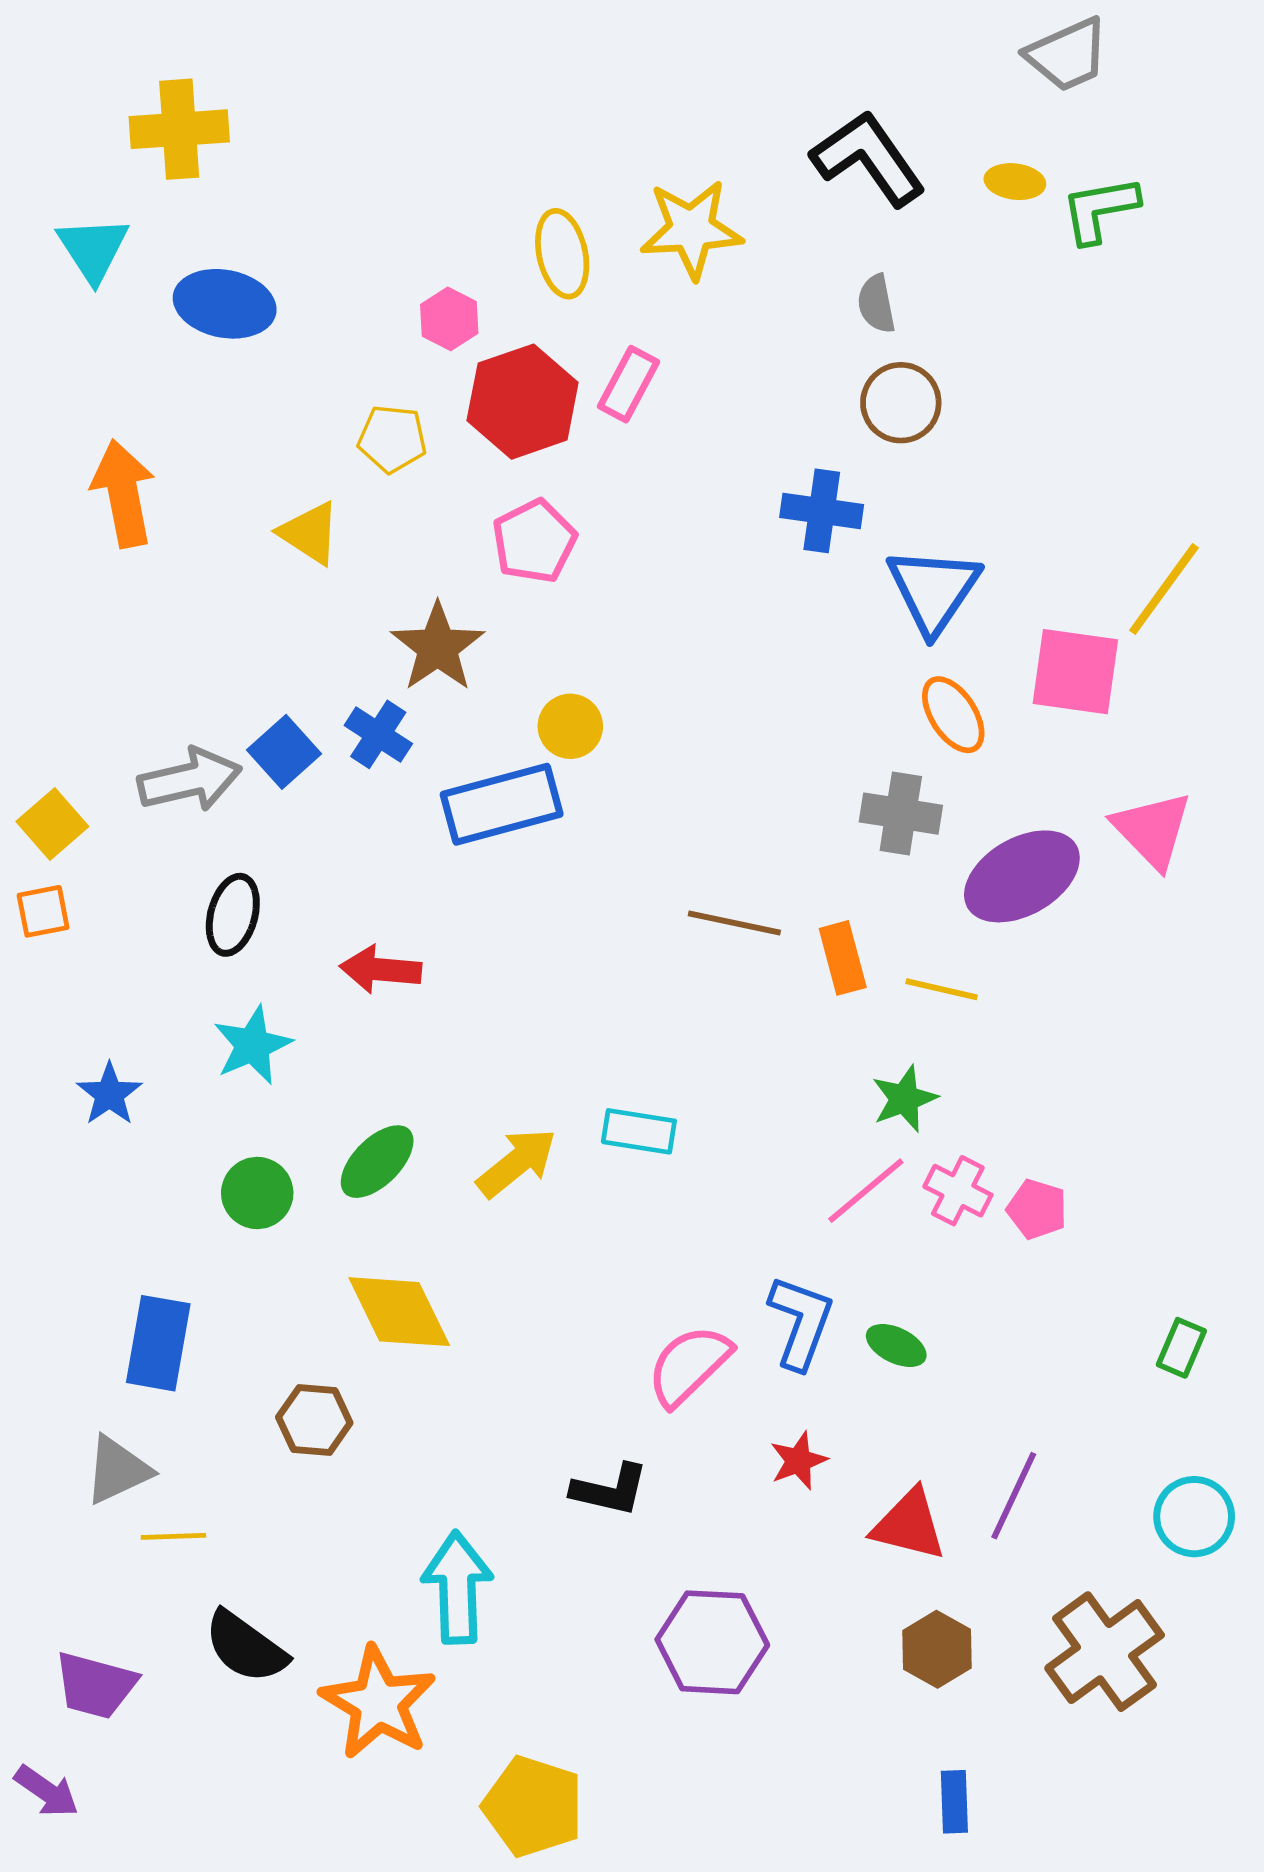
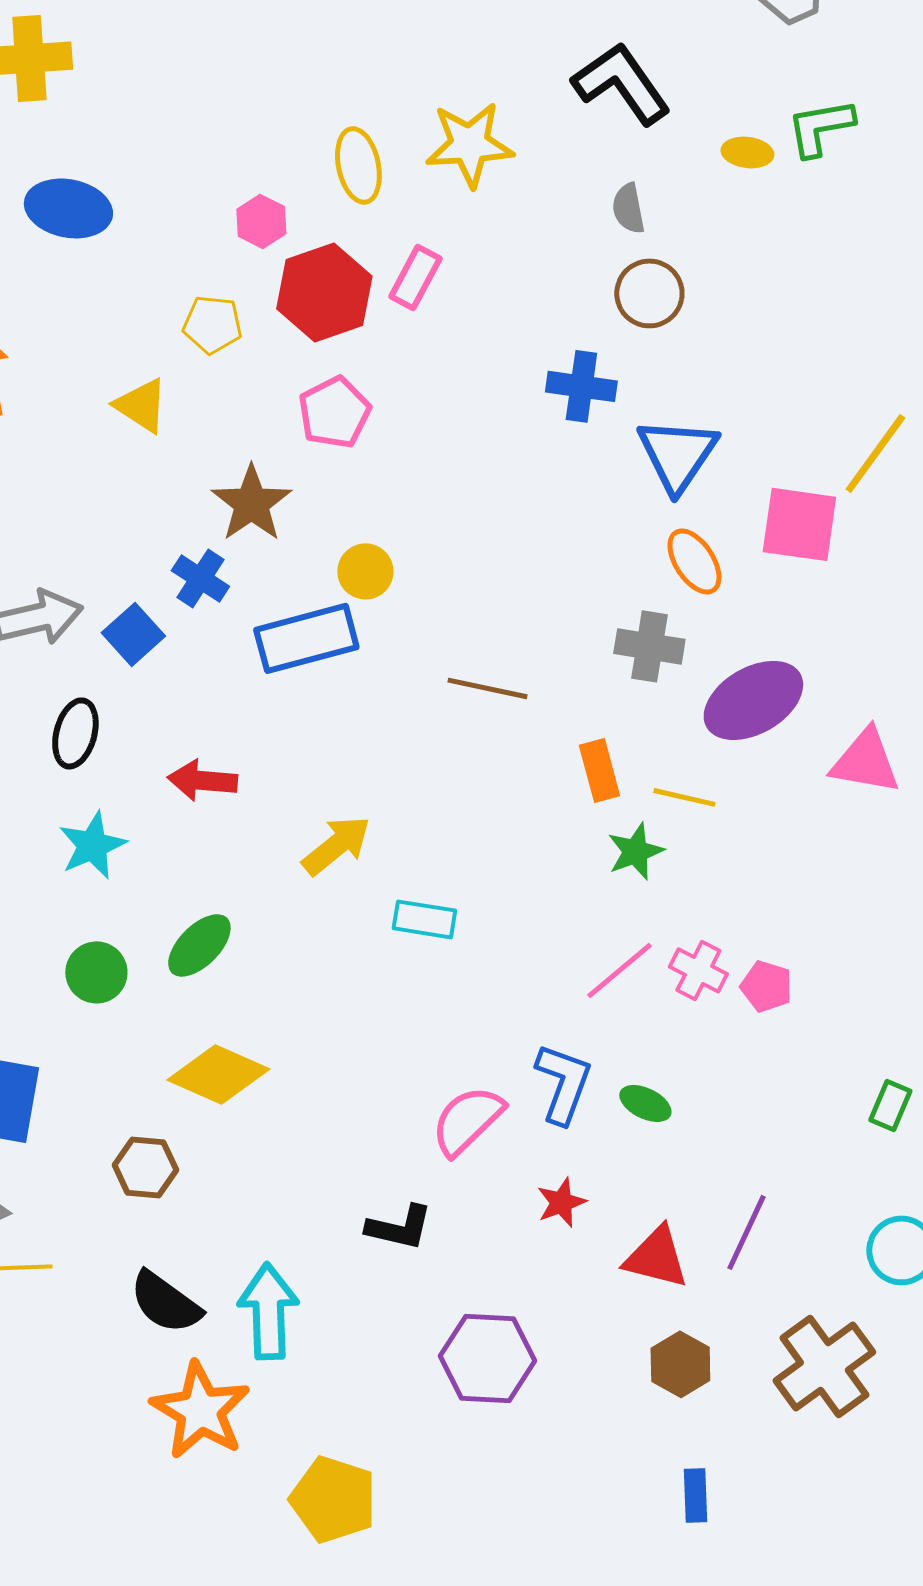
yellow ellipse: (1015, 182) -> (747, 152), moved
blue square: (284, 752) -> (133, 634), moved
pink triangle: (1152, 830) -> (865, 761), moved, turned -36
brown line: (734, 923) -> (487, 688), moved
green star: (904, 1099) -> (635, 851), moved
yellow arrow: (517, 1163) -> (336, 845), moved
yellow diamond: (399, 1312) -> (218, 1074), turned -40
black semicircle: (246, 1647) -> (165, 1302), moved

